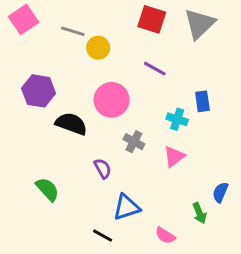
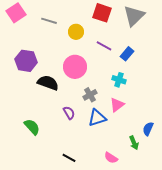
yellow circle: (98, 48) -> (76, 32), moved
blue rectangle: (202, 101) -> (127, 54), moved, turned 48
gray cross: (134, 142) -> (90, 95), turned 32
blue triangle: (126, 207) -> (97, 118), moved

